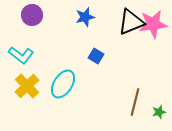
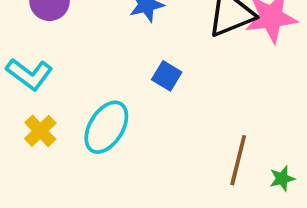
yellow cross: (27, 86) -> (40, 131), size x0.7

